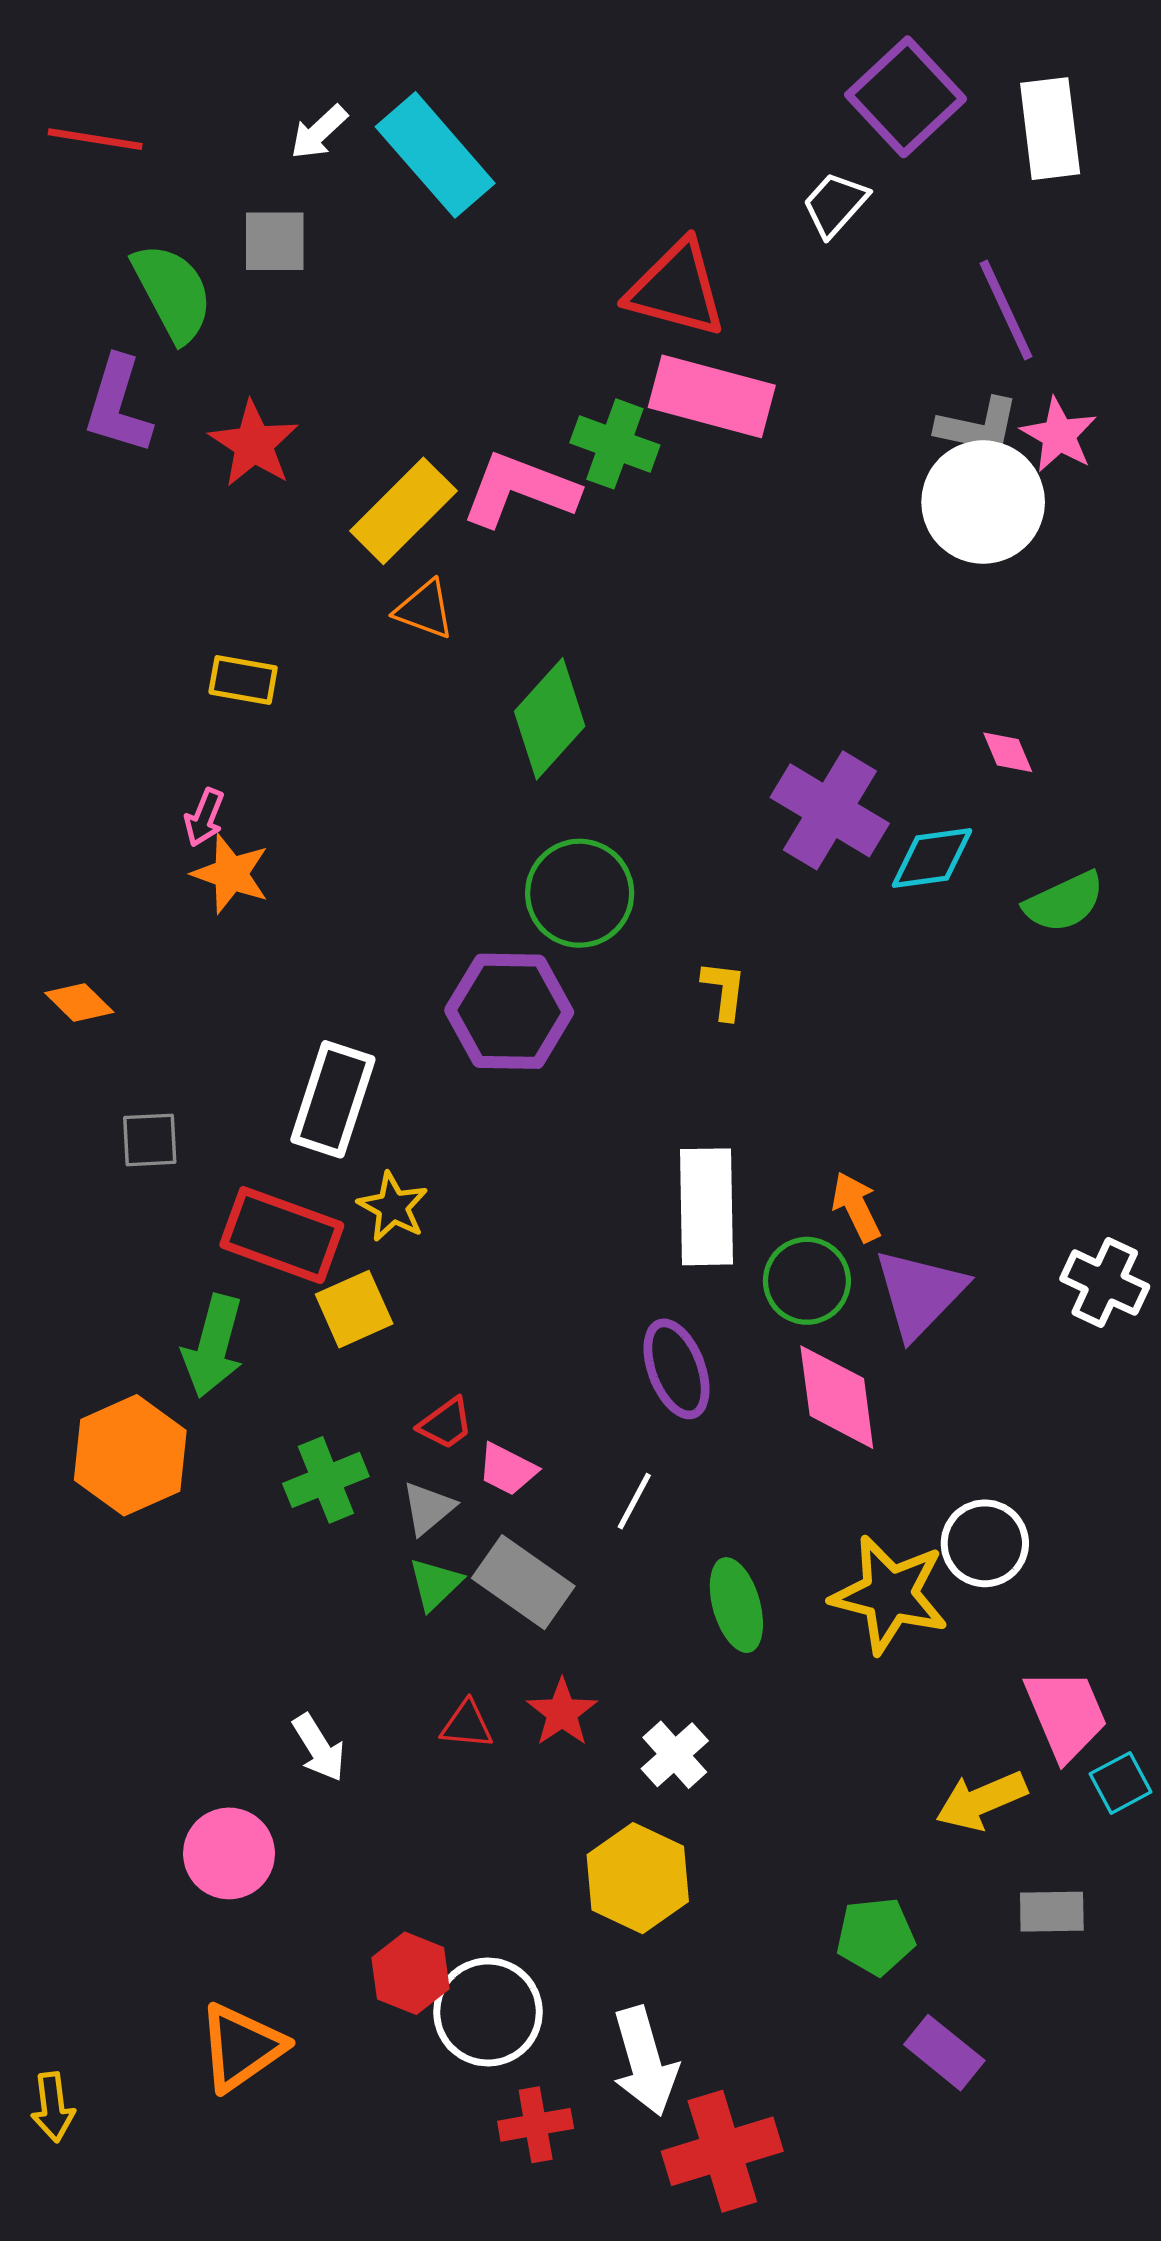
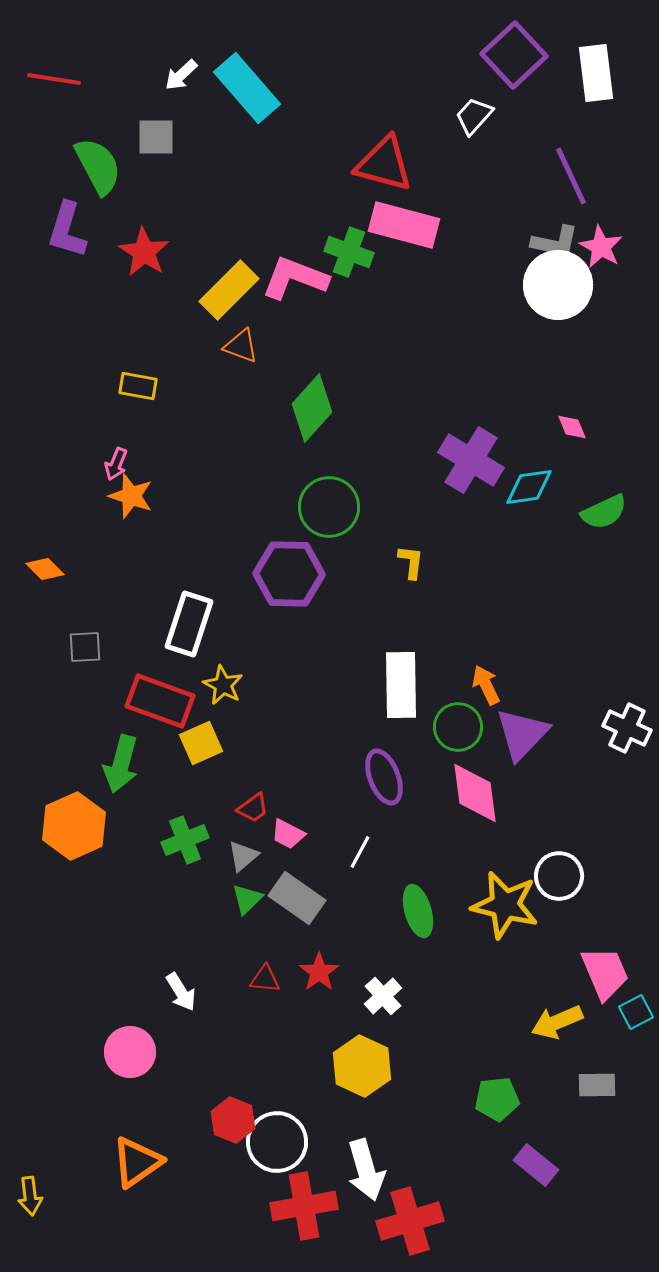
red cross: (536, 2125) -> (304, 1206), size x1.6

